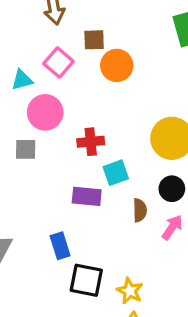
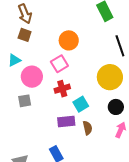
brown square: (94, 40) -> (25, 35), moved, turned 32
pink square: (58, 62) -> (59, 64), moved, turned 30
brown semicircle: (140, 210) -> (87, 128), moved

